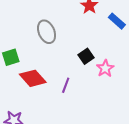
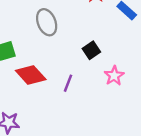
pink star: (105, 68) -> (114, 76), moved

